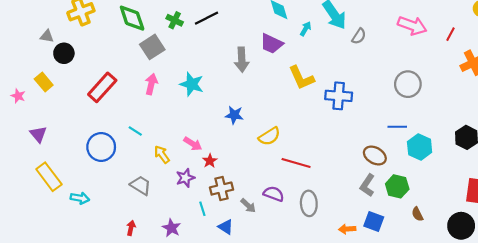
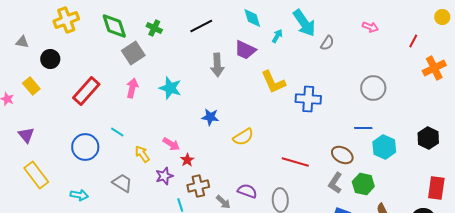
black line: (207, 18) -> (201, 26), moved
pink arrow: (412, 26) -> (370, 27), moved, size x0.6
gray triangle: (47, 36) -> (22, 42), moved
red line: (296, 163) -> (295, 162), moved
cyan arrow: (80, 198) -> (79, 195), moved

